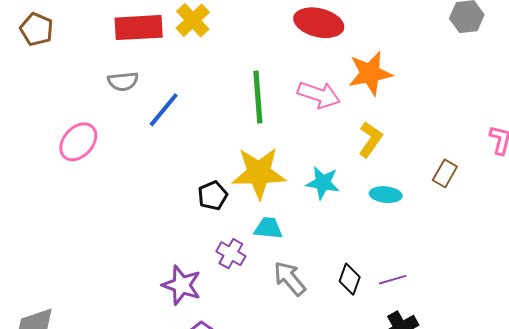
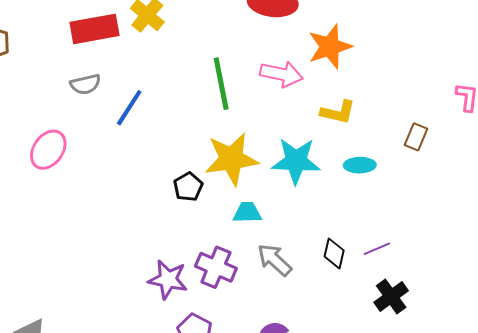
yellow L-shape: (370, 139) -> (338, 112), turned 75
cyan star: (323, 183) -> (296, 161), size x1.4
purple cross: (231, 254) -> (216, 267), moved, size x1.4

